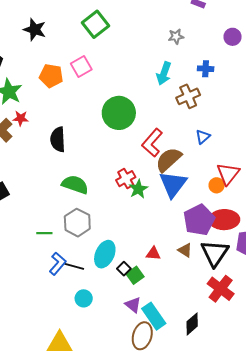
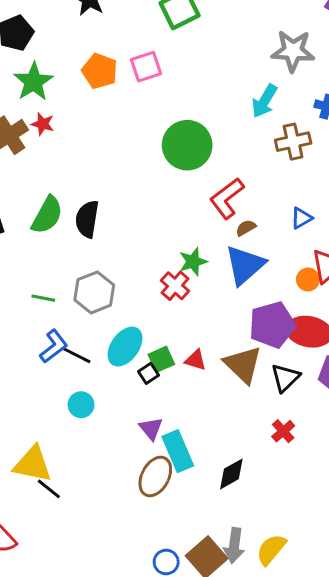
gray star: (176, 36) -> (293, 51), size x1.8
blue triangle: (203, 137) -> (301, 218), moved
black semicircle: (58, 139) -> (87, 219), moved
brown semicircle: (169, 160) -> (246, 228), size x0.5
red cross: (126, 179) -> (175, 286), moved, turned -30
green semicircle: (75, 185) -> (47, 215), moved, turned 88
brown triangle: (185, 250) -> (243, 365), size x1.8
black triangle: (215, 253) -> (285, 378), size x0.7
green square: (135, 275) -> (161, 359), moved
red cross: (221, 289) -> (283, 431), size x0.6

